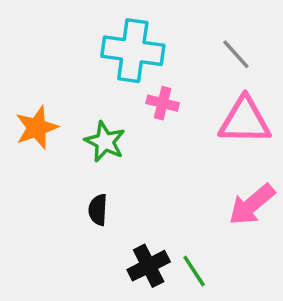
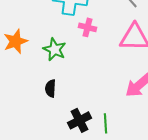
green line: (194, 271) -> (106, 123), turned 30

